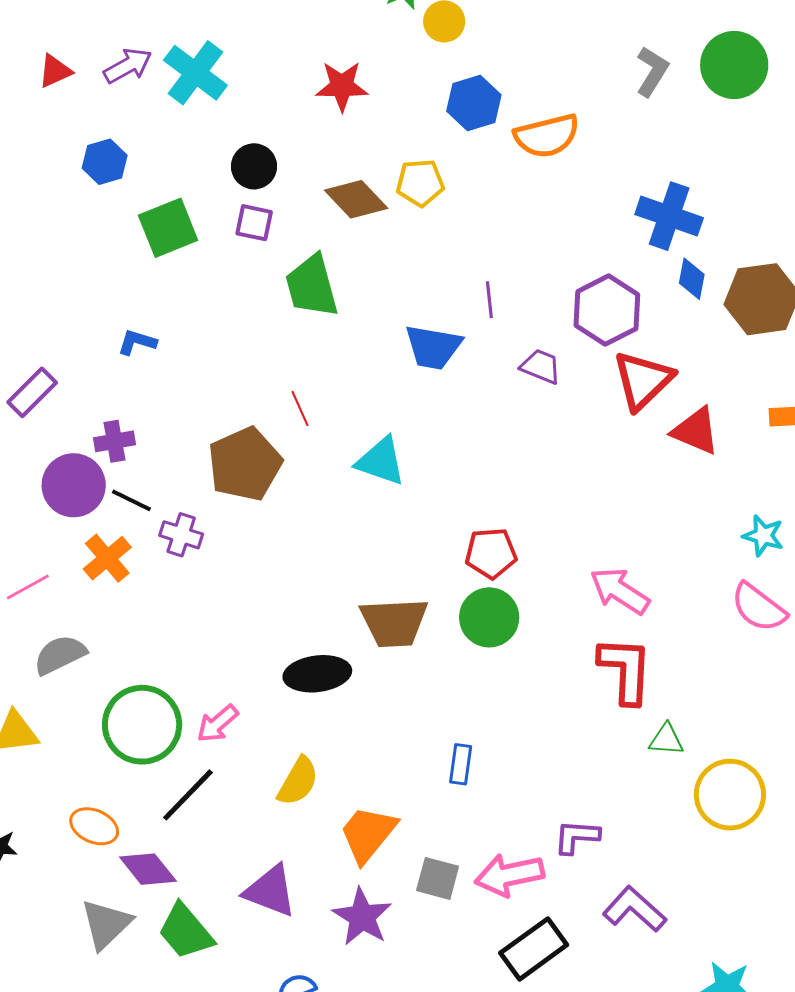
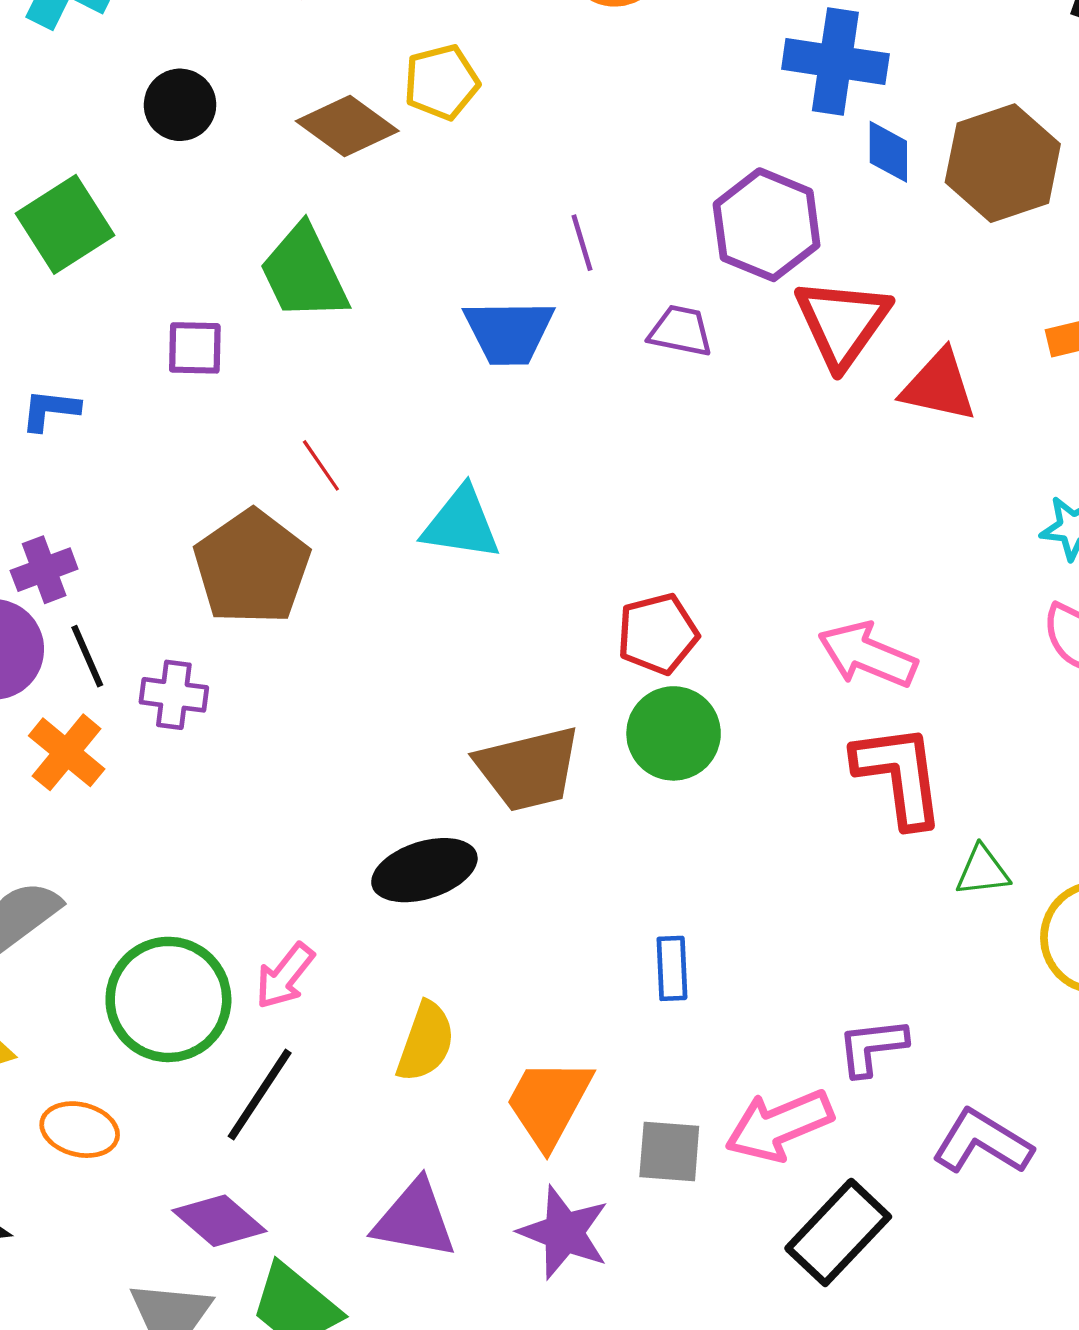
purple square: (254, 223) -> (195, 348), moved
black line: (131, 500) -> (87, 656), turned 51
orange ellipse: (94, 826) -> (80, 1130), moved

